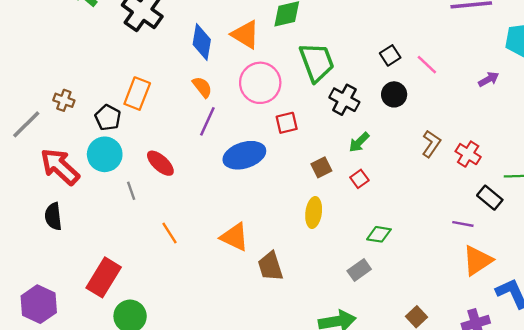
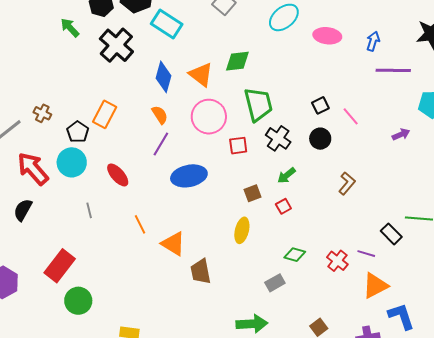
red square: (287, 123) -> (238, 146), moved
red cross: (468, 154) -> (337, 261), moved
gray line: (131, 191) -> (89, 210), moved
black semicircle: (53, 216) -> (23, 210), turned 30
orange line: (169, 233) -> (140, 224), moved

